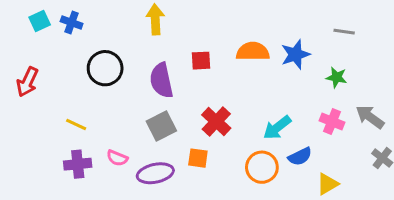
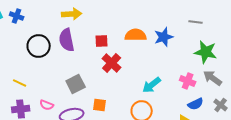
yellow arrow: (155, 19) -> (72, 14), turned 90
green star: (337, 77) -> (206, 52), moved, size x1.6
purple semicircle: (161, 80) -> (67, 40), moved
red cross: (216, 121) -> (112, 63), moved
blue semicircle: (300, 157) -> (196, 104), moved

